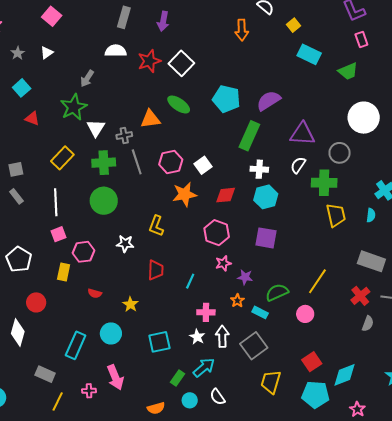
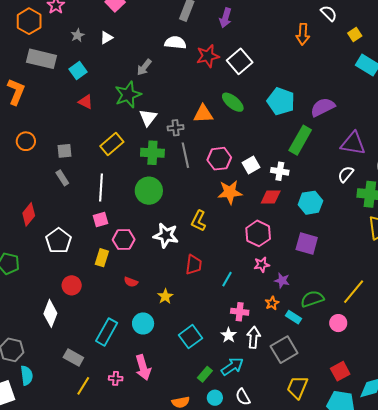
white cross: (259, 169) -> (280, 171), moved
white star: (125, 244) -> (166, 235), size x1.4
cyan square: (159, 342) -> (191, 337), turned -30

